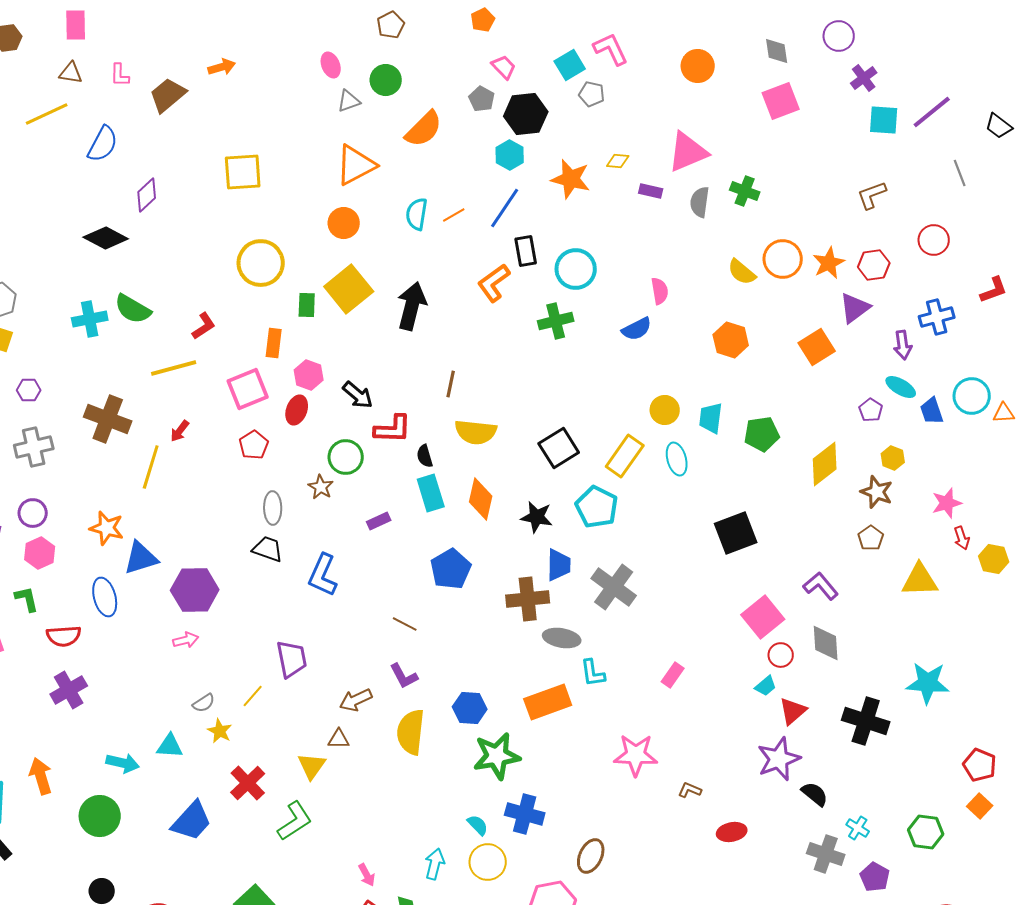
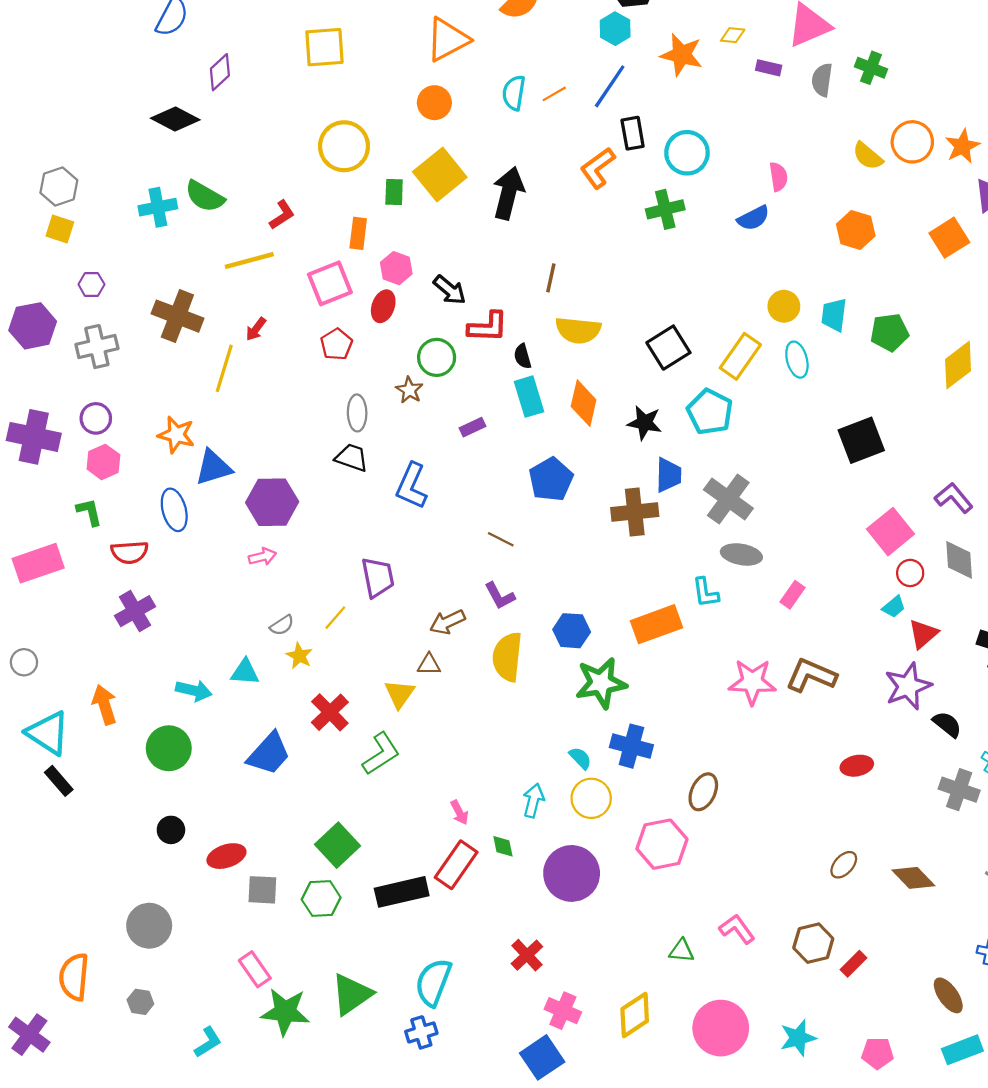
gray ellipse: (562, 638) -> (741, 554), moved
brown L-shape: (690, 790) -> (811, 675), moved, size x2.0

